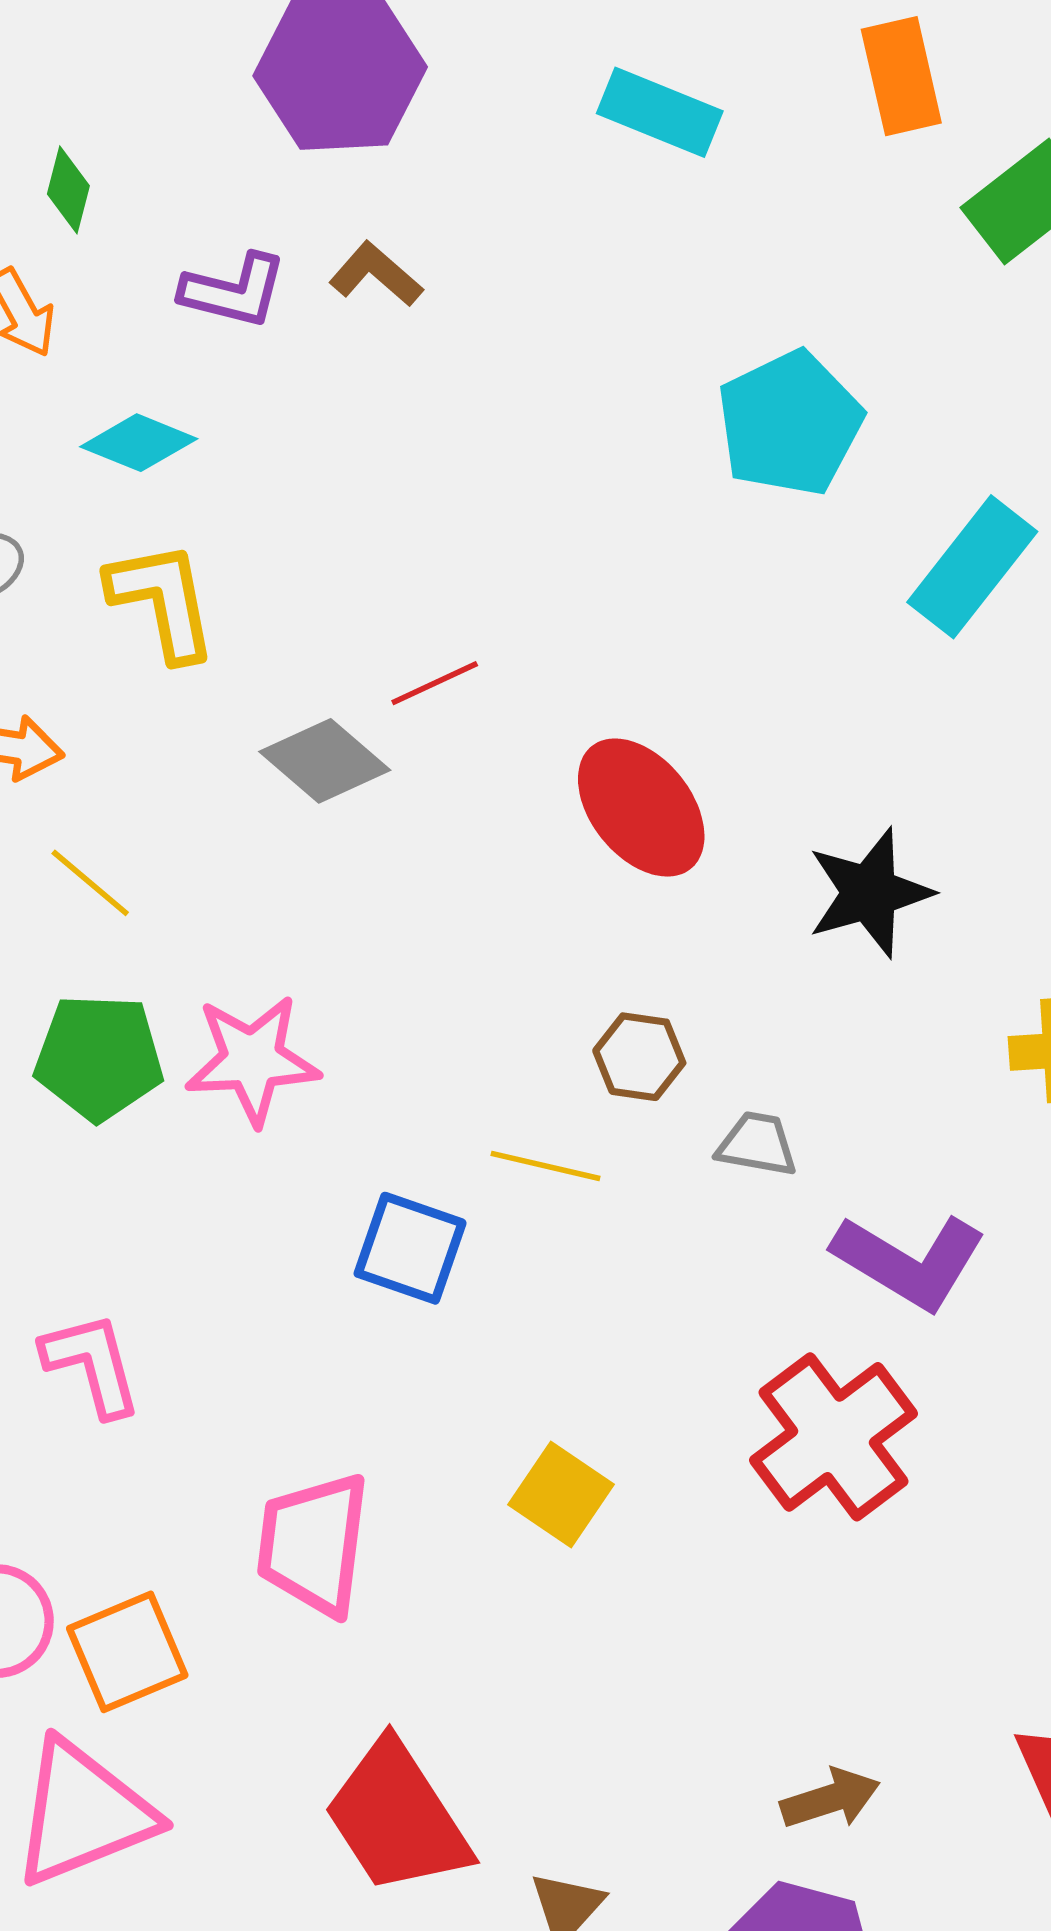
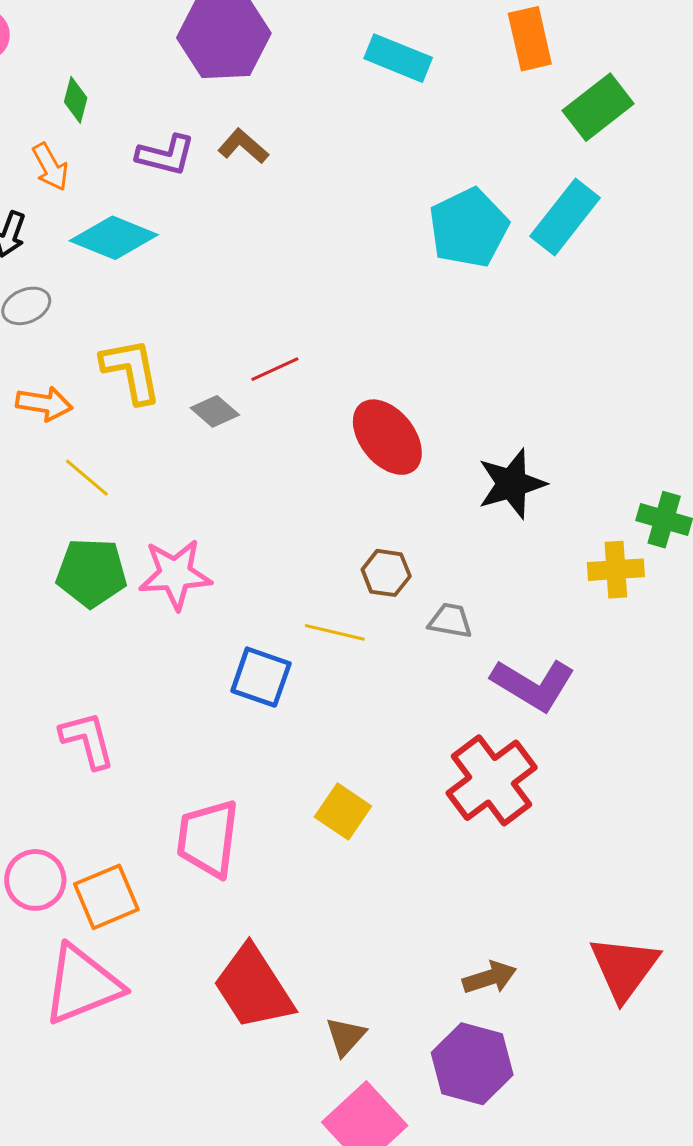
cyan diamond: (139, 443) -> (114, 238), size x1.4
cyan rectangle: (972, 567) -> (565, 217), moved
yellow L-shape: (162, 601) -> (131, 371), moved
gray diamond: (325, 761) -> (215, 411), size x0.7

